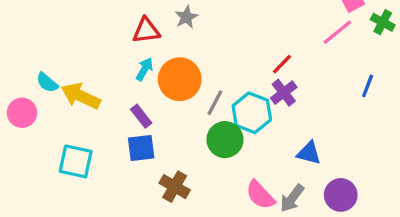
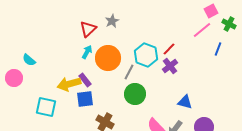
red triangle: (146, 31) -> (88, 29), turned -36
blue line: (368, 86) -> (218, 49), moved
yellow arrow: (81, 96) -> (69, 84), moved, turned -40
cyan hexagon: (252, 113) -> (146, 55), moved

